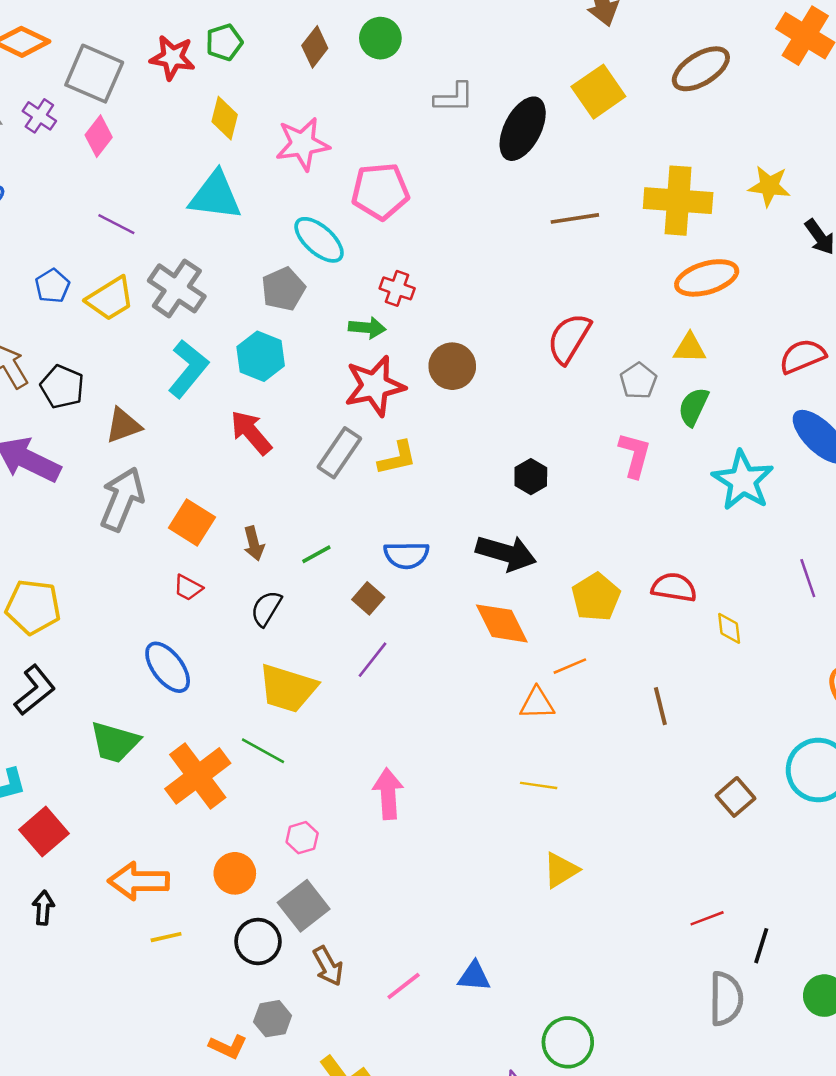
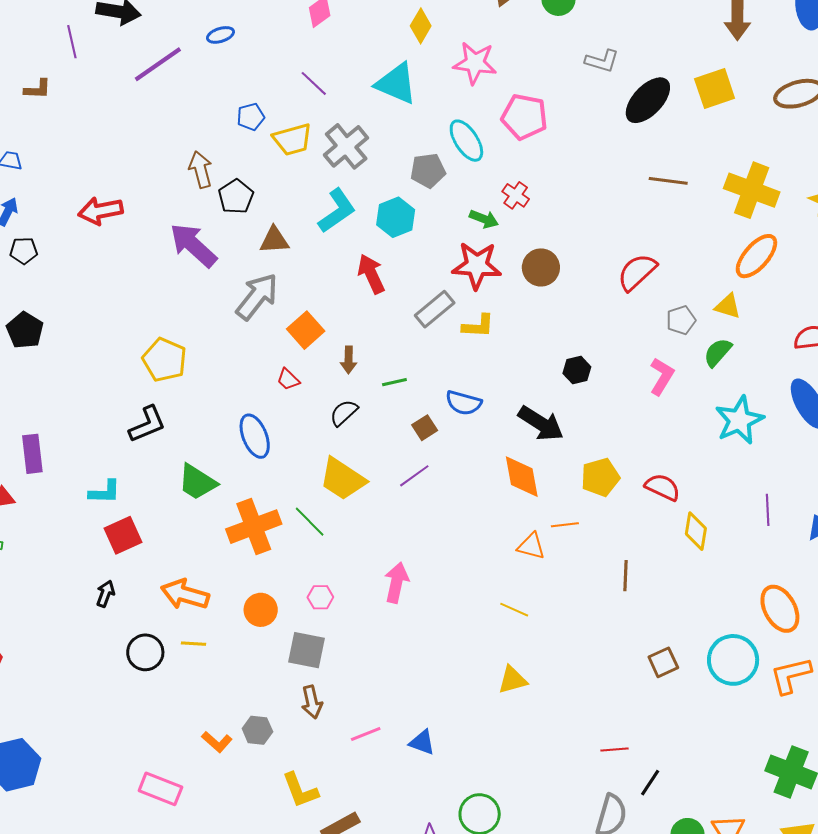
orange ellipse: (707, 278) -> (756, 256), turned -48
yellow diamond: (729, 628) -> (696, 531), size x1.4
gray square: (304, 906) -> (307, 650), turned 33
black circle: (258, 941) -> (145, 652), moved

